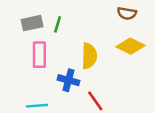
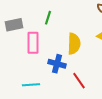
gray rectangle: (32, 23) -> (14, 25), moved

